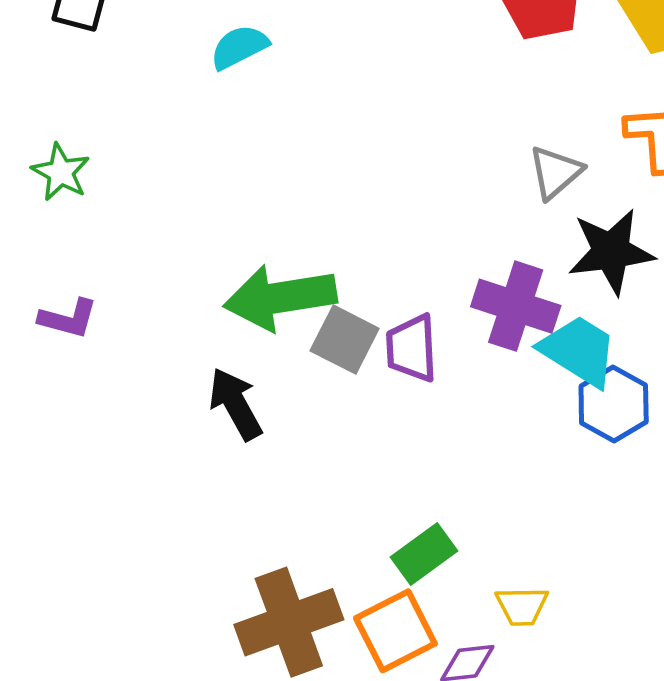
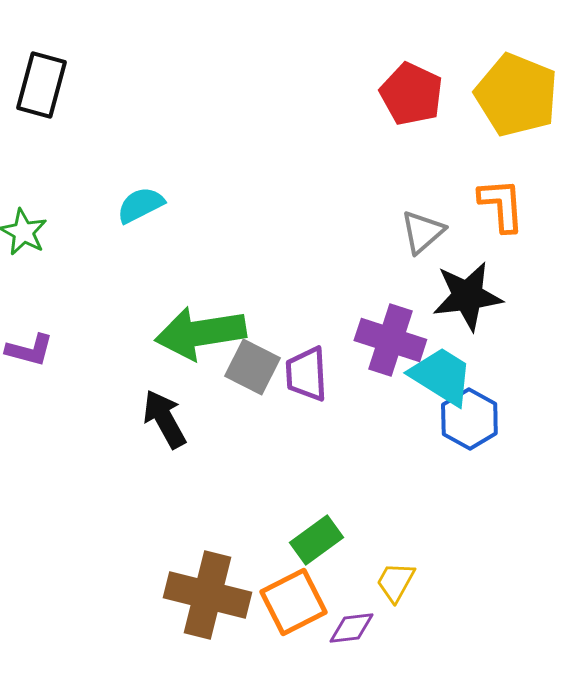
cyan semicircle: (239, 47) -> (140, 205), moved
yellow trapezoid: (522, 606) -> (395, 582), turned 120
brown cross: (289, 622) -> (207, 595), turned 34

